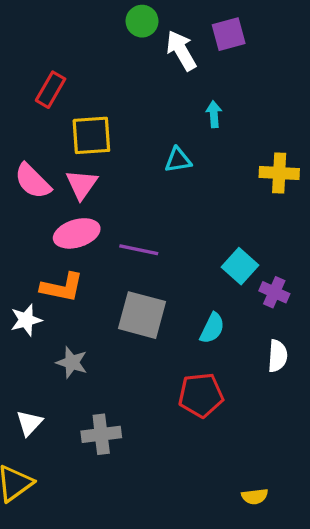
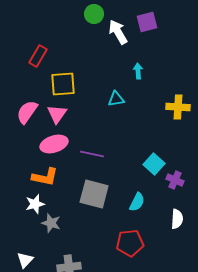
pink semicircle: (33, 181) -> (27, 112), turned 80
white star: (26, 320) -> (35, 204), moved

